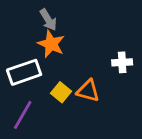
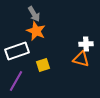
orange triangle: (88, 91) -> (81, 59), moved
yellow square: (61, 92) -> (43, 65), turned 32

